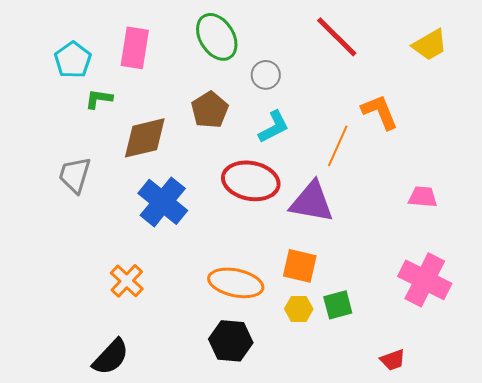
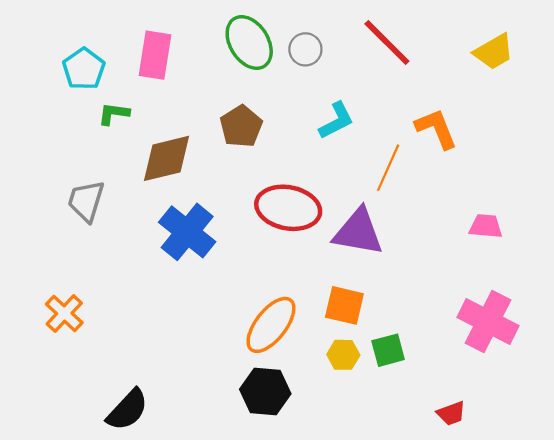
gray circle: (266, 75) -> (305, 49), moved
cyan L-shape: (274, 127) -> (336, 121), moved
orange cross: (127, 281) -> (64, 313), moved
orange ellipse: (236, 283) -> (271, 325), turned -64

